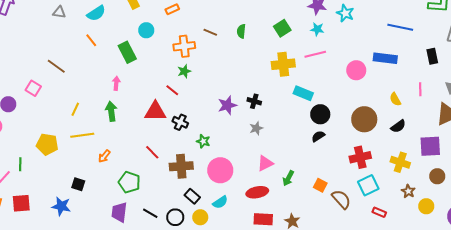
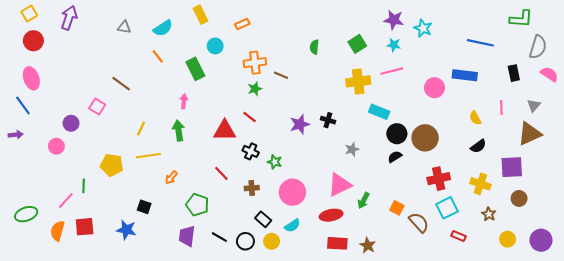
brown line: (210, 32) -> (281, 75), moved
red line: (172, 90) -> (250, 117), moved
brown circle: (364, 119) -> (425, 138), moved
black cross: (180, 122) -> (251, 151), moved
gray star: (256, 128) -> (352, 149), moved
pink triangle: (265, 163) -> (339, 185), size x1.4
brown cross: (181, 166) -> (252, 188), size x0.6
yellow circle: (426, 206) -> (508, 239), moved

